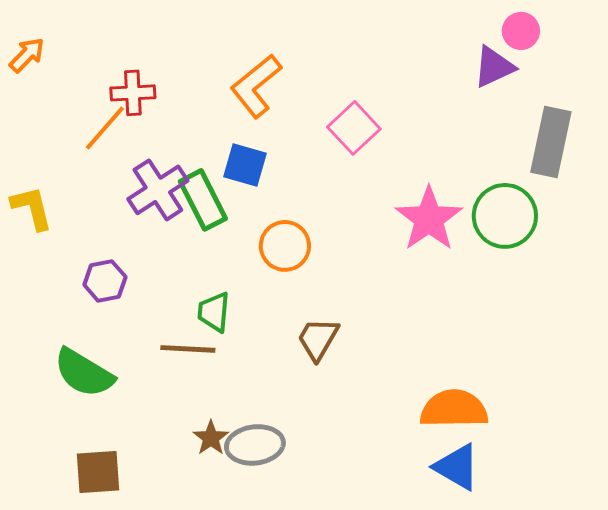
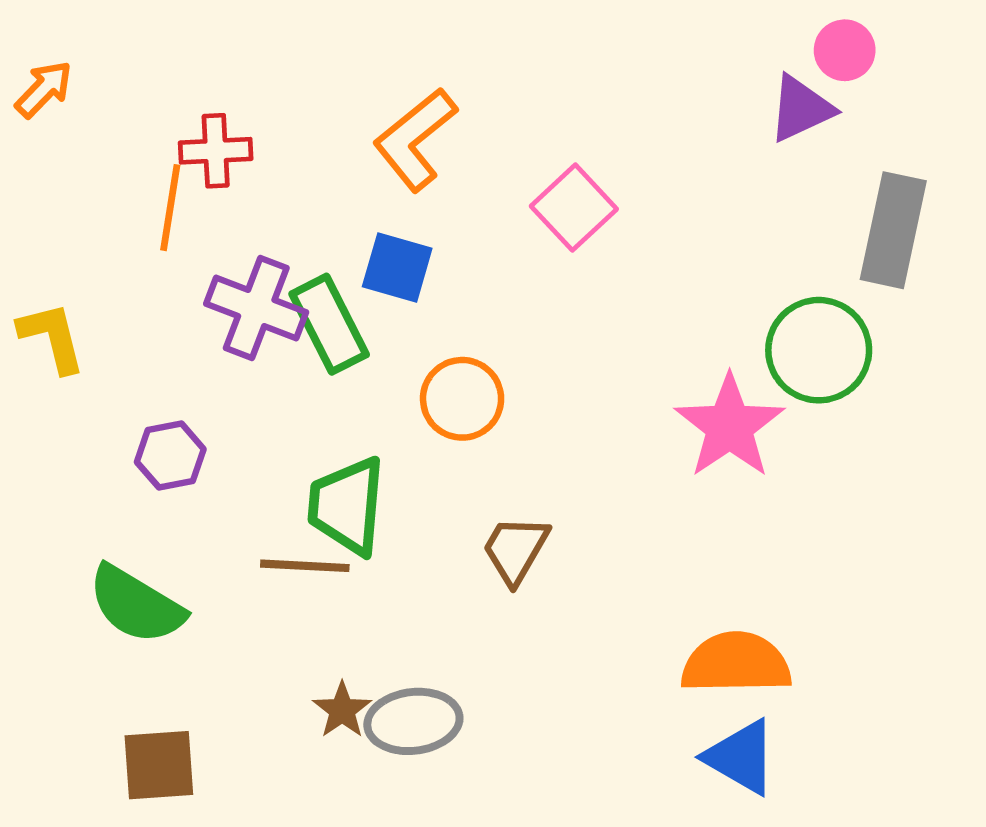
orange line: (105, 128) -> (170, 208), turned -32
purple cross: (158, 190) -> (256, 308), turned -36
pink star: (429, 219) -> (730, 426), moved
green trapezoid: (214, 312) -> (347, 506), size x1.5

